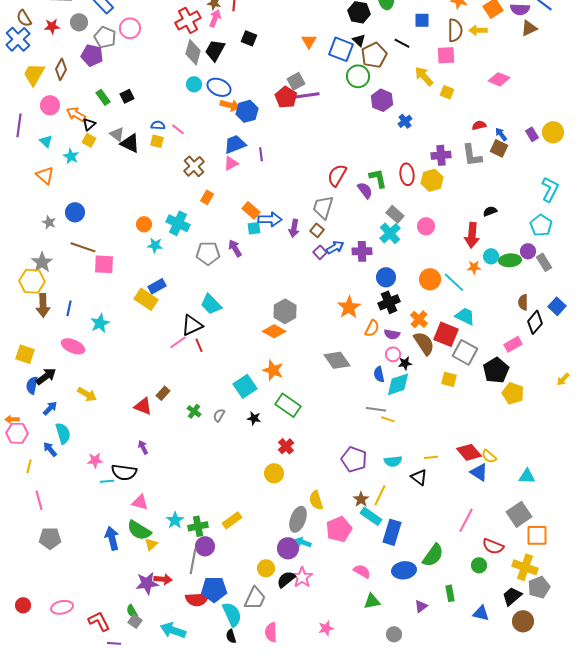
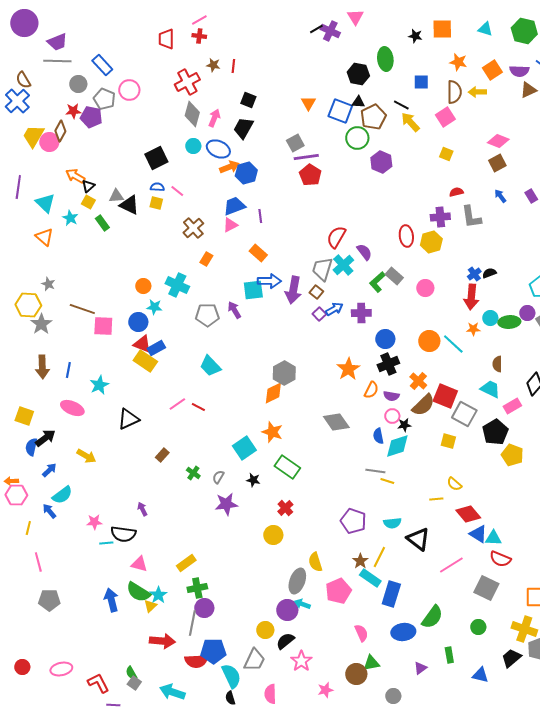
pink arrow: (215, 18) -> (214, 118), moved
red star: (52, 26) -> (73, 111), moved
black triangle: (359, 40) -> (358, 102), turned -40
black trapezoid: (215, 50) -> (243, 128), moved
pink square: (446, 55) -> (445, 117), turned -30
yellow arrow: (424, 76) -> (410, 122), moved
black square: (127, 96) -> (156, 158), moved, size x1.6
green rectangle: (103, 97) -> (102, 223), moved
red pentagon: (286, 97) -> (310, 175), moved
pink circle: (50, 105) -> (49, 142), moved
orange arrow: (230, 105) -> (229, 167), turned -36
blue cross: (405, 121) -> (474, 274), moved
red semicircle: (479, 125) -> (456, 192), moved
gray triangle: (117, 134) -> (116, 196), turned -42
cyan triangle: (46, 141) -> (45, 203), size x1.5
brown square: (499, 148) -> (497, 163), moved, turned 36
green L-shape: (378, 178) -> (377, 282), moved, turned -120
orange rectangle: (251, 210) -> (258, 253), moved
blue circle: (75, 212) -> (138, 322), moved
cyan square: (254, 228) -> (253, 290), size x1.5
purple arrow: (294, 228) -> (293, 290), size x1.5
cyan cross: (390, 233) -> (343, 265), moved
yellow hexagon: (32, 281) -> (28, 305), moved
brown semicircle: (523, 302) -> (497, 364), moved
cyan trapezoid: (465, 316) -> (490, 389), moved
black triangle: (192, 325) -> (128, 419), moved
orange diamond: (274, 331) -> (273, 393), turned -55
brown semicircle: (424, 343) -> (423, 405), turned 80
red line: (199, 345) -> (198, 407), turned -40
red triangle: (143, 406) -> (142, 344), moved
cyan semicircle: (63, 433) -> (62, 495), turned 70
yellow semicircle: (489, 456) -> (454, 484), moved
yellow line: (431, 457) -> (436, 499), moved
cyan triangle: (527, 476) -> (493, 538), moved
black triangle: (419, 477) -> (418, 539), size x1.4
gray square: (519, 514) -> (486, 588), moved, turned -30
cyan star: (175, 520) -> (158, 595), moved
yellow rectangle: (232, 520) -> (186, 563), moved
pink line: (466, 520) -> (451, 565), moved, turned 30
red semicircle: (493, 546) -> (500, 559), moved
pink semicircle: (362, 571) -> (361, 633), turned 36
pink star: (302, 577) -> (301, 661), moved
red arrow: (163, 579) -> (162, 641), size x1.4
purple star: (147, 583) -> (226, 504), moved
brown circle: (523, 621) -> (356, 674), moved

